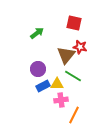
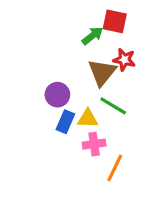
green arrow: (37, 33) -> (92, 36), moved
blue rectangle: (43, 86) -> (65, 122), turned -40

